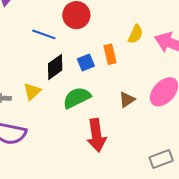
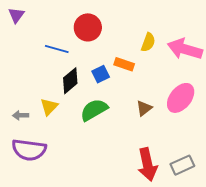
orange rectangle: (110, 54) -> (124, 64), turned -54
red arrow: (96, 135) -> (147, 164), moved

